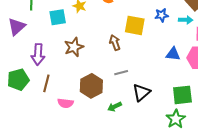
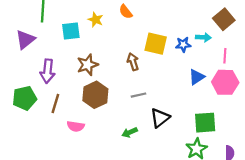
blue star: (162, 15) -> (183, 44), moved
cyan arrow: (186, 20) -> (203, 37), moved
blue triangle: (173, 54) -> (197, 77), turned -42
brown hexagon: (91, 86) -> (95, 95), moved

